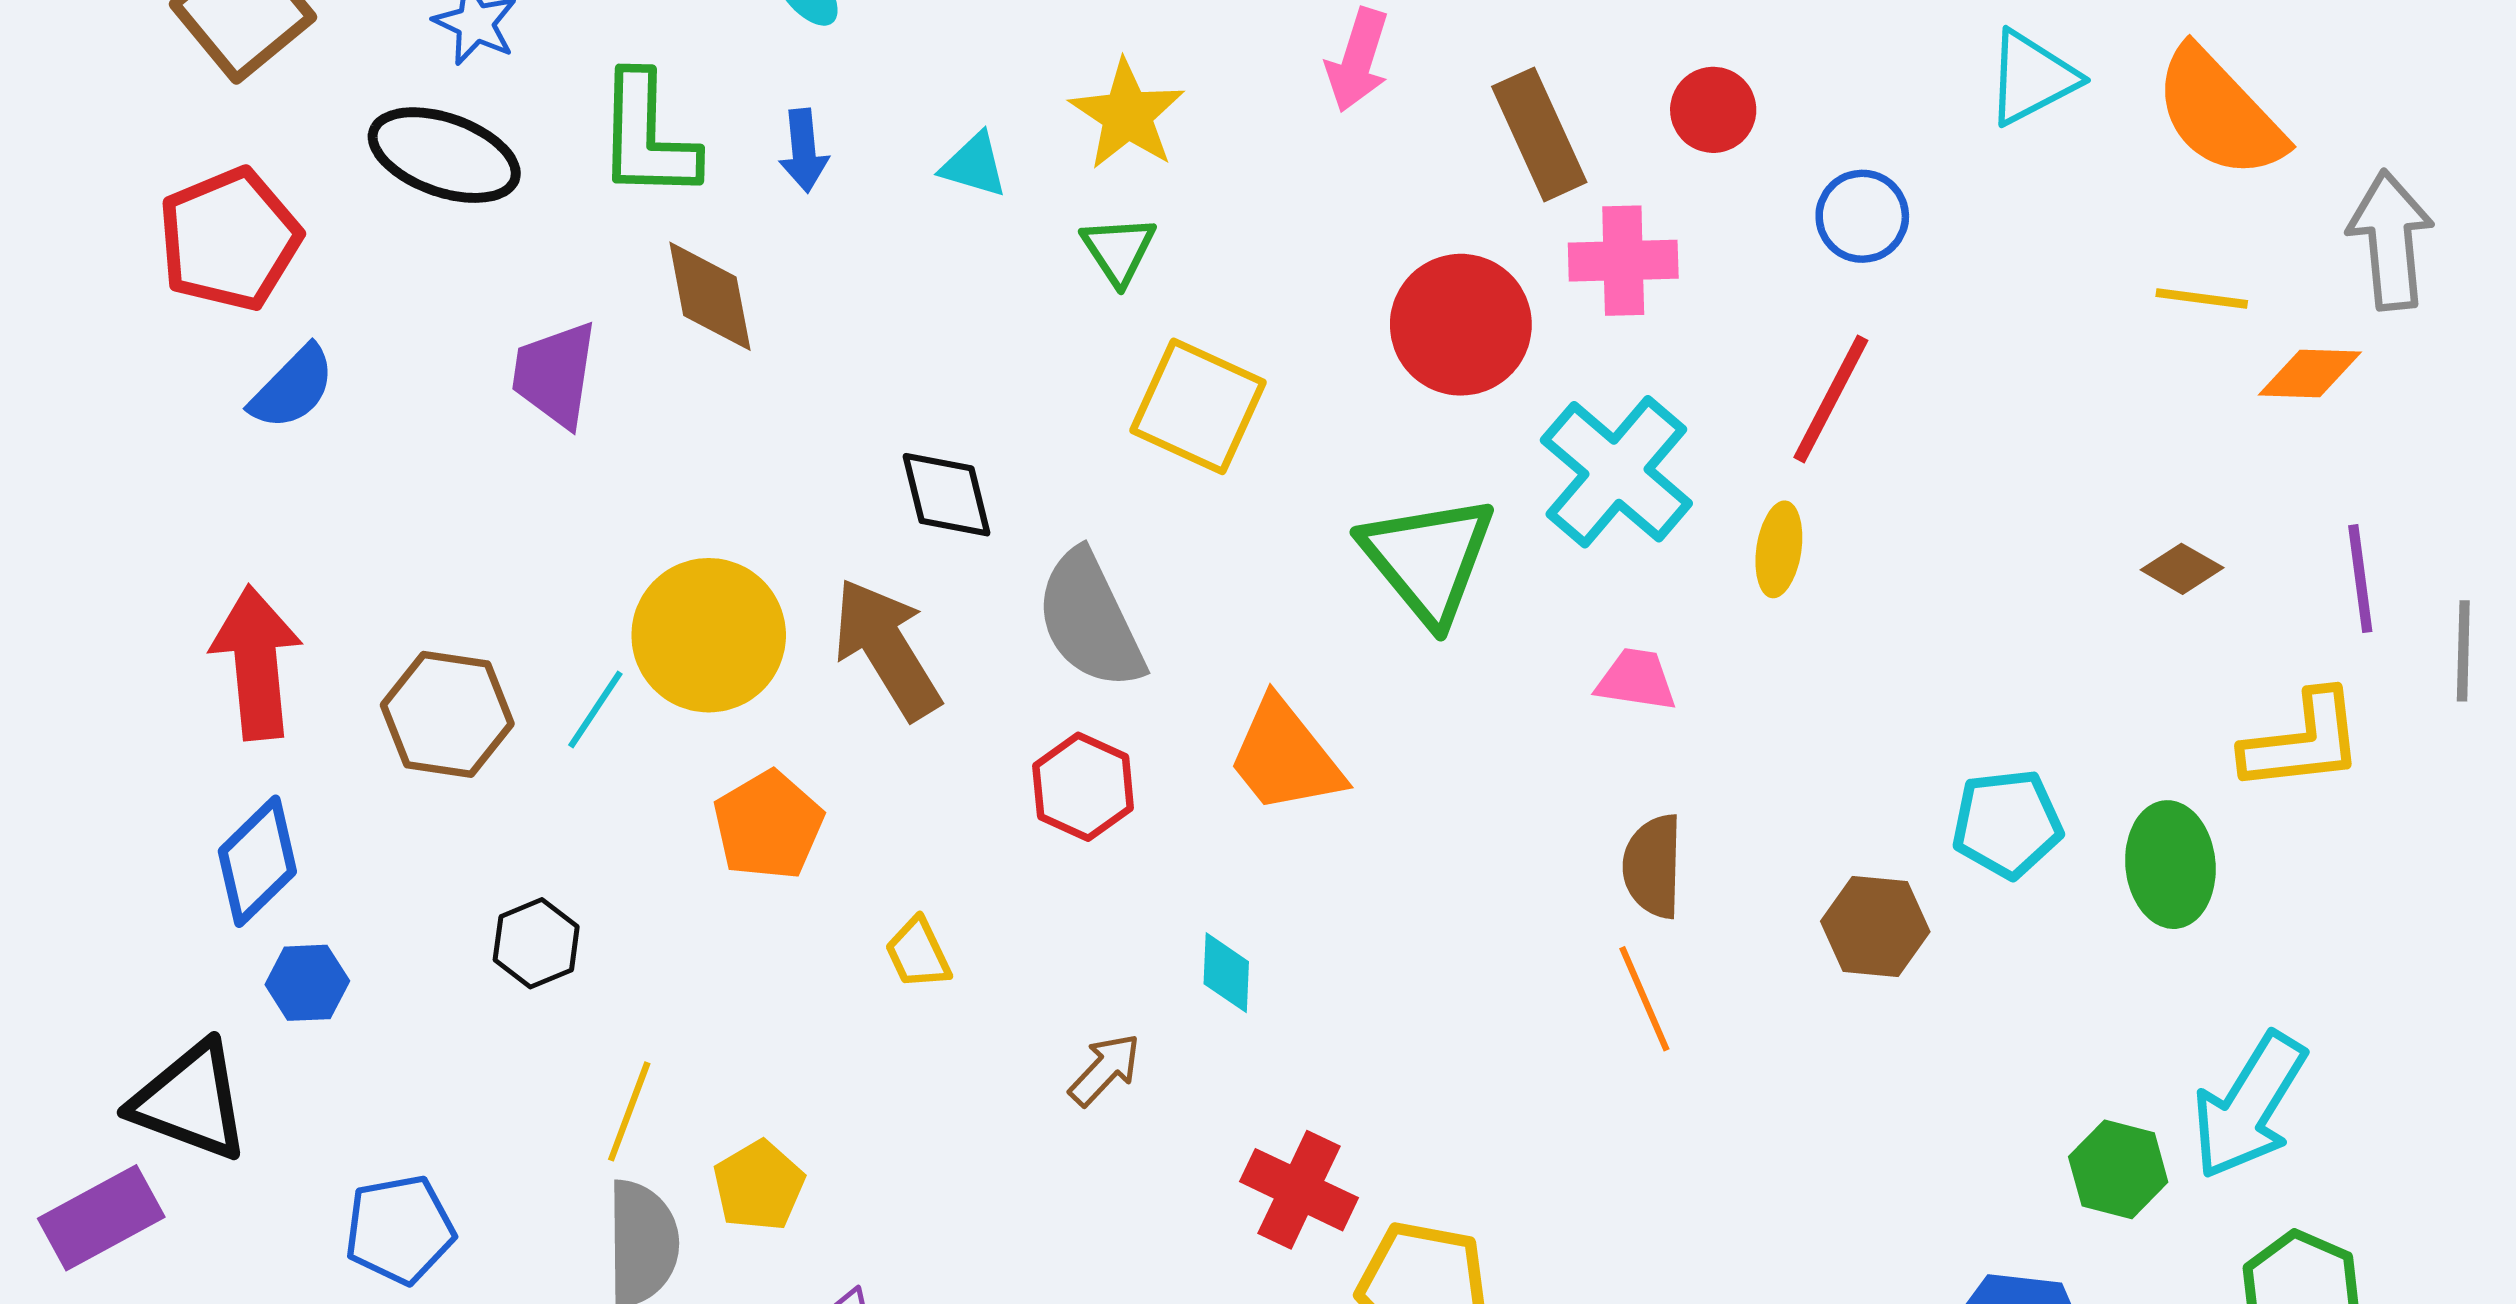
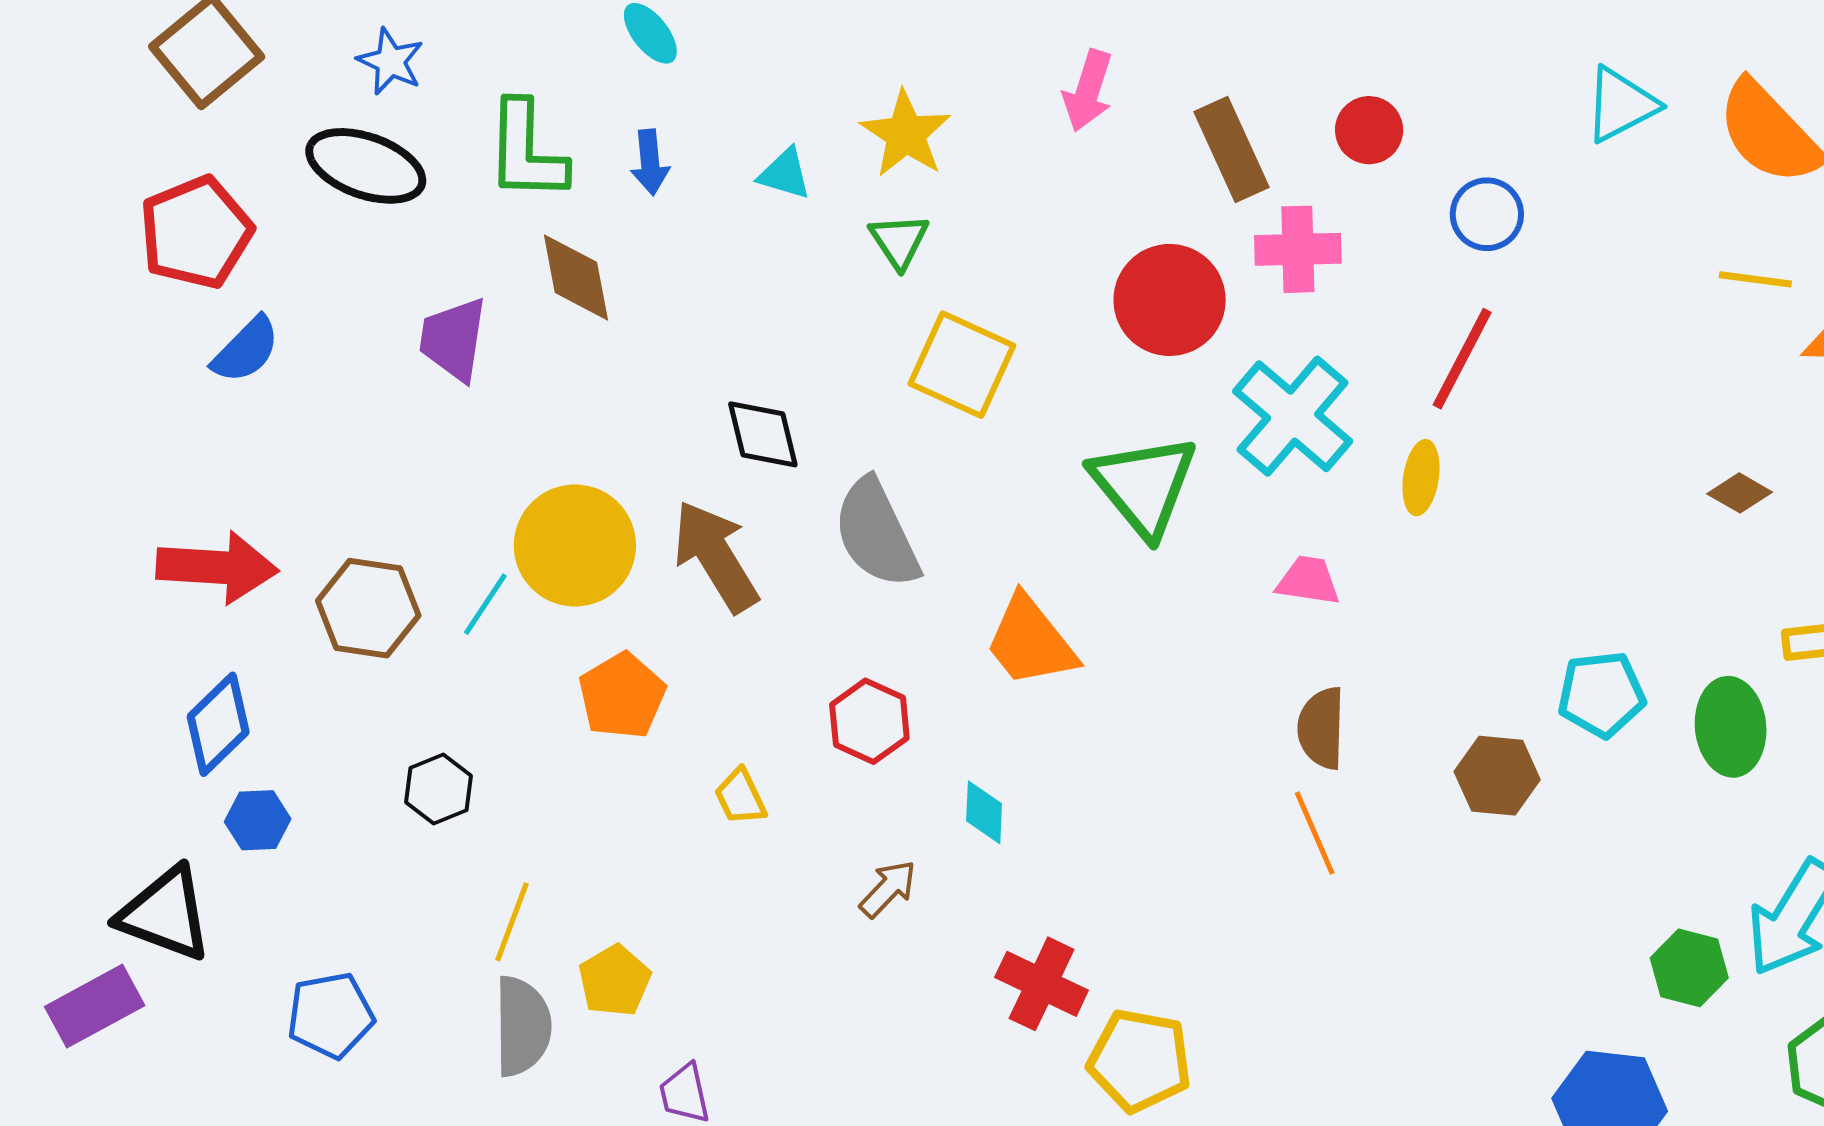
red arrow: (256, 663) -> (217, 567), turned 99
red hexagon: (1083, 787) -> (869, 721), moved

